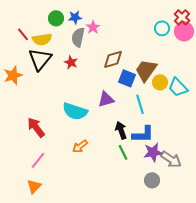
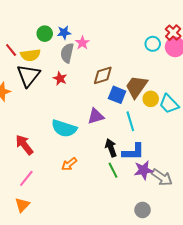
gray circle: (152, 180) -> (143, 210), moved

